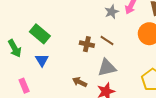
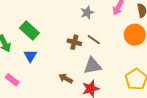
gray star: (112, 12) -> (87, 13), moved
pink rectangle: (24, 86) -> (12, 80), turned -32

